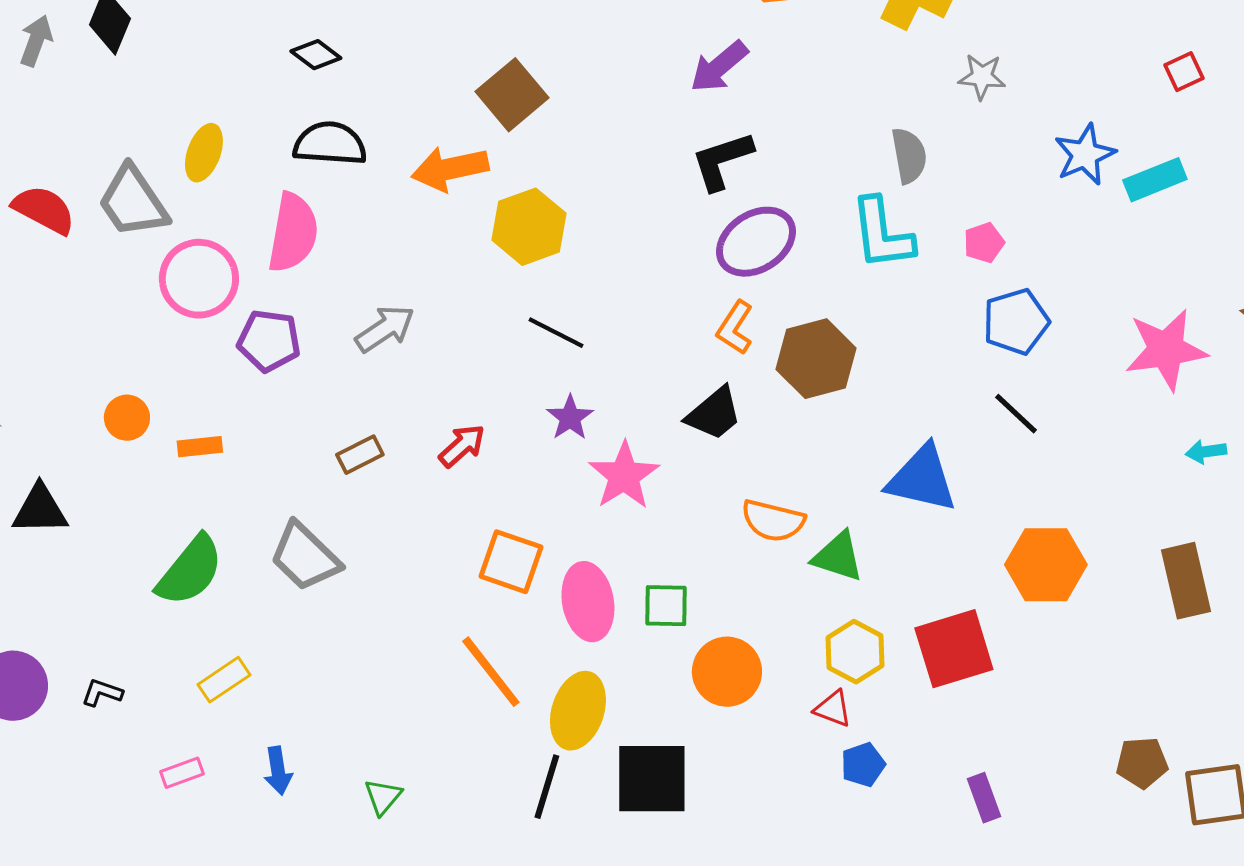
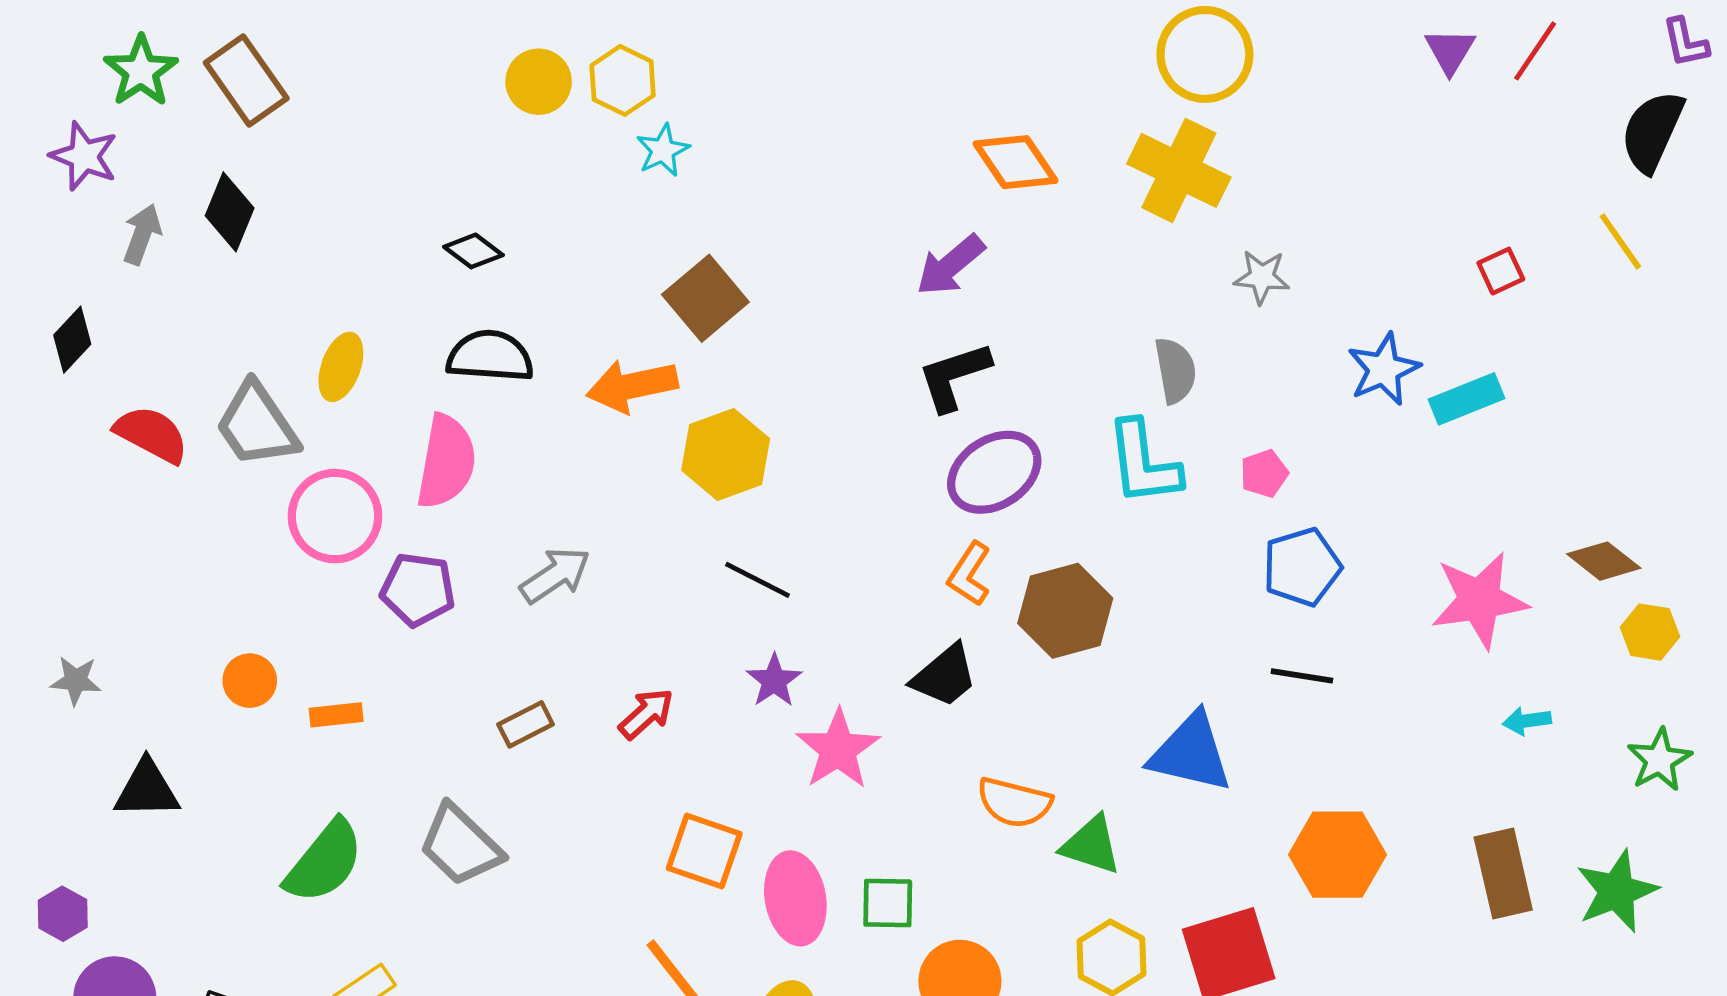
black line: (1016, 414) -> (1302, 676), turned -34

